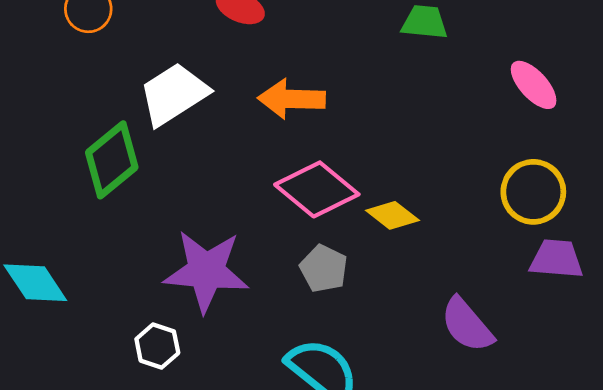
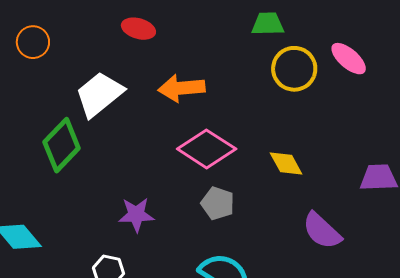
yellow circle: (533, 192) -> (294, 69), moved
yellow diamond: (392, 215) -> (286, 164), moved, turned 30
purple star: (206, 271) -> (136, 215), size x0.6

